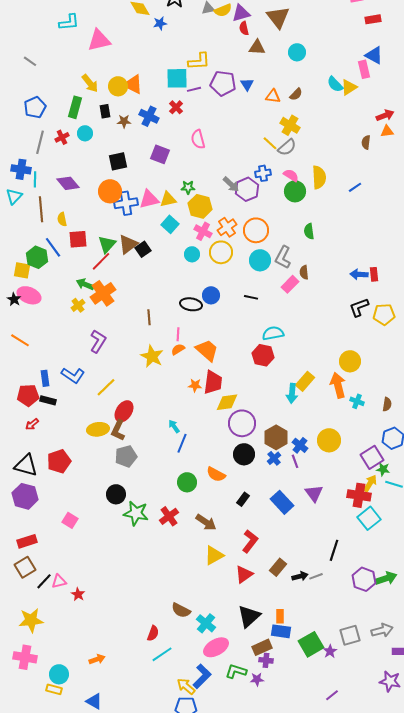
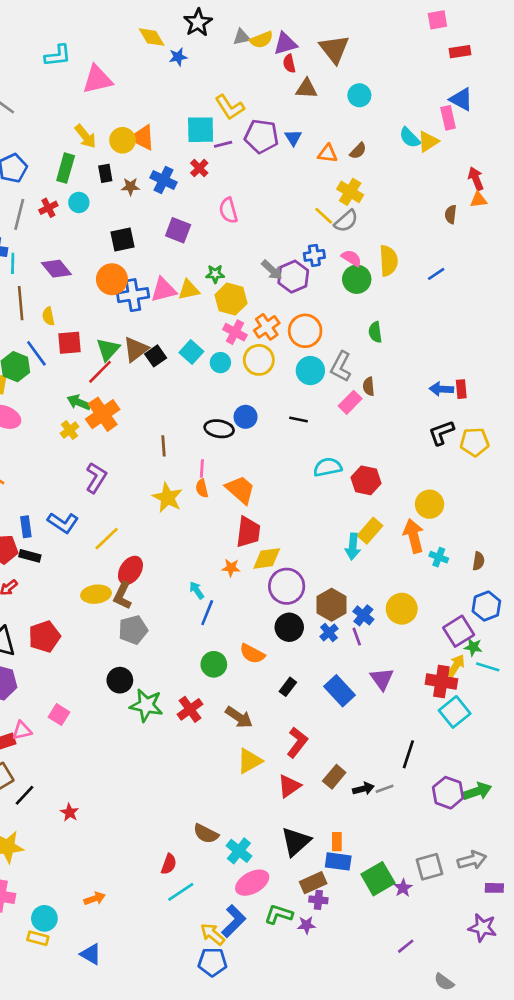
yellow L-shape: (199, 61) -> (230, 107), turned 60
red arrow: (385, 115) -> (476, 179), turned -90
cyan square: (170, 224) -> (191, 352), moved
orange semicircle: (178, 349) -> (202, 488), turned -72
red hexagon: (263, 355) -> (366, 480), moved
orange star: (195, 385) -> (231, 568), moved
pink triangle: (59, 581) -> (22, 730), moved

